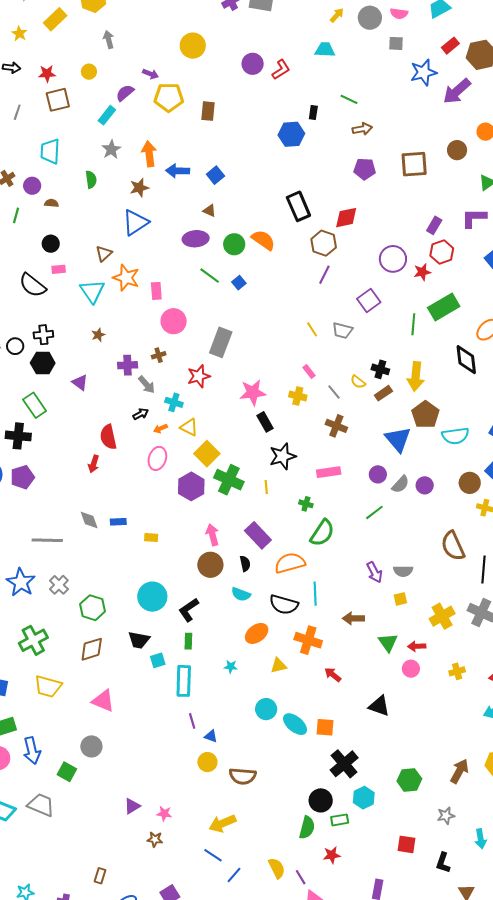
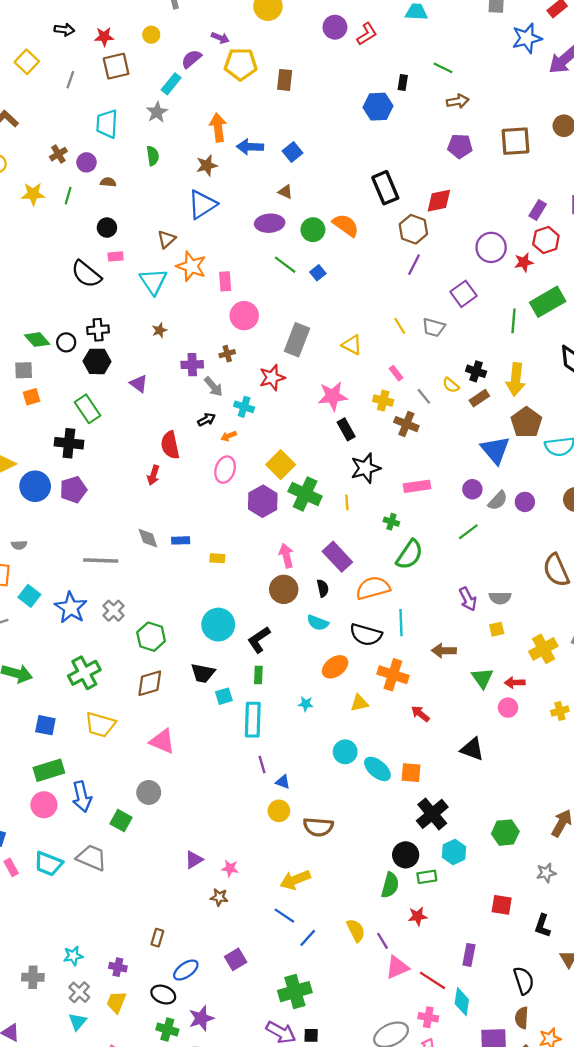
gray star: (111, 149) -> (157, 112), moved
brown cross: (336, 426) -> (406, 424), moved
yellow triangle: (189, 427) -> (352, 345), moved

